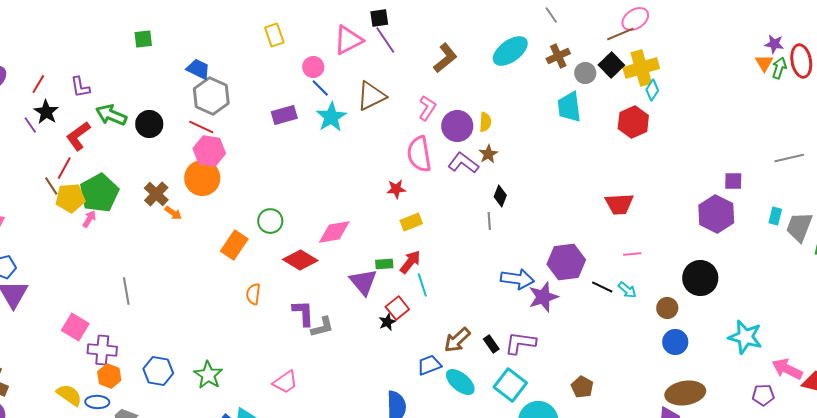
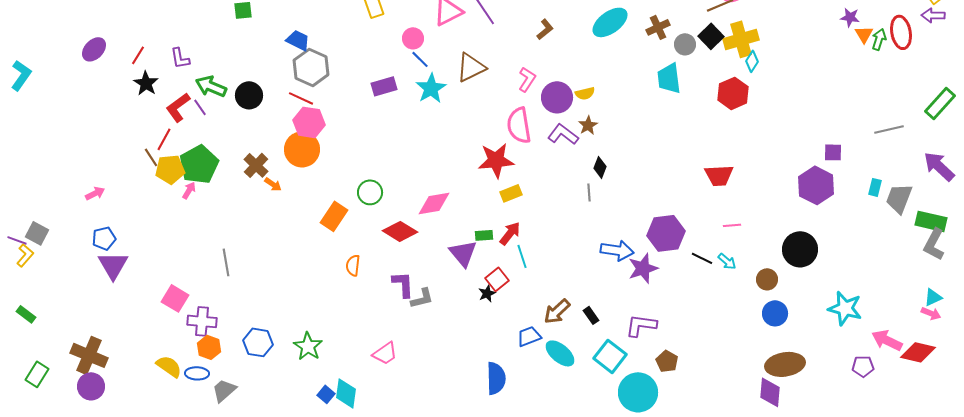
purple star: (774, 44) -> (850, 17), moved
brown L-shape: (445, 58) -> (545, 29), size x0.7
yellow semicircle: (485, 122) -> (585, 93), turned 72
purple line: (30, 125) -> (200, 107), moved
red star: (396, 189) -> (496, 160), size x1.8
purple L-shape: (520, 343) -> (641, 325), moved
brown pentagon: (582, 387) -> (667, 361), moved

